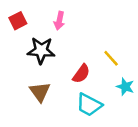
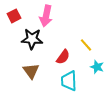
pink arrow: (59, 21) -> (46, 16), size x1.5
cyan trapezoid: (89, 105) -> (69, 81), turned 60

